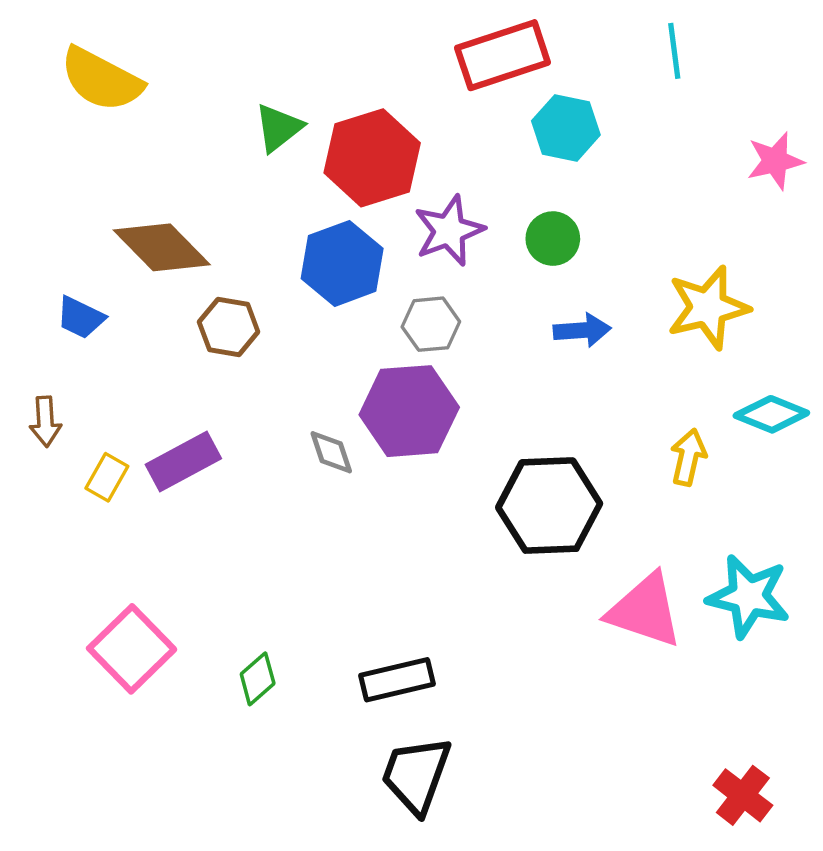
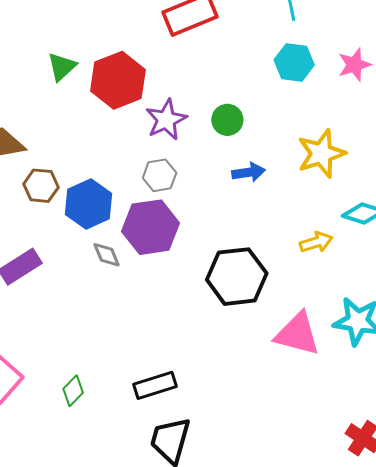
cyan hexagon: (566, 128) -> (294, 62), moved
blue hexagon: (342, 263) -> (89, 204), moved
yellow arrow: (688, 457) -> (316, 242), turned 64

